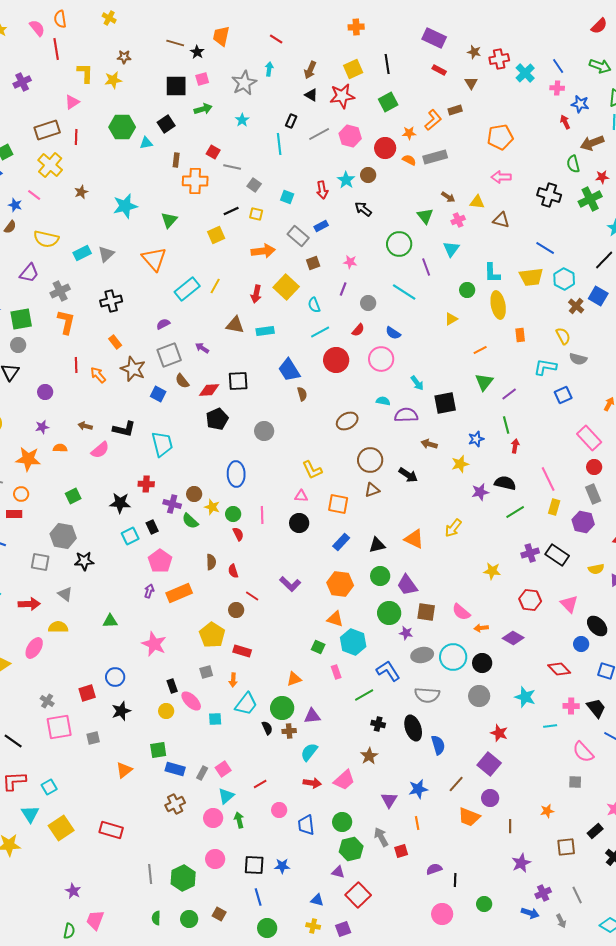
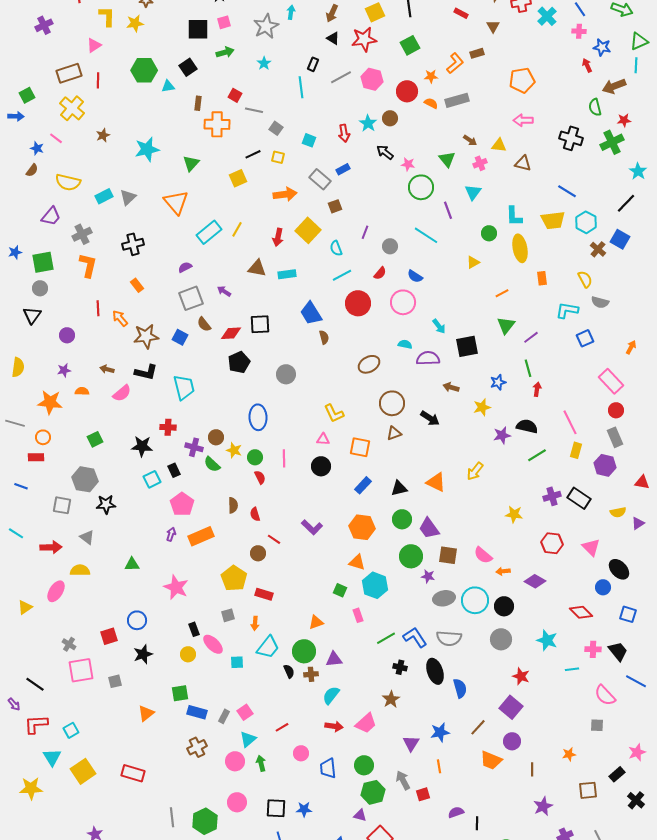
pink star: (350, 262) -> (408, 164), moved
brown star: (133, 369) -> (146, 336), moved, turned -30
blue L-shape: (388, 671) -> (415, 637), moved

